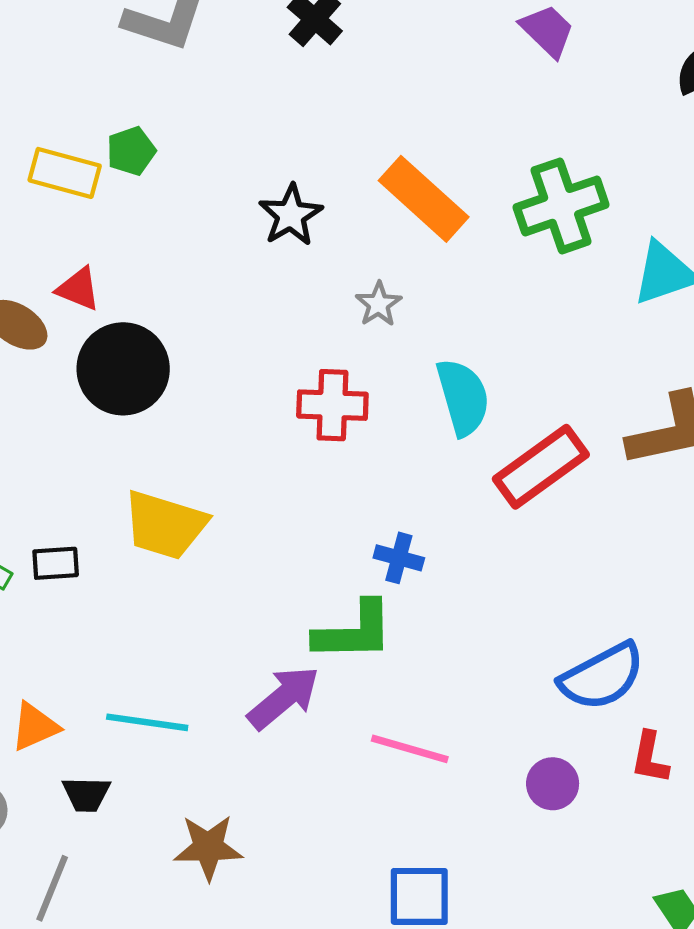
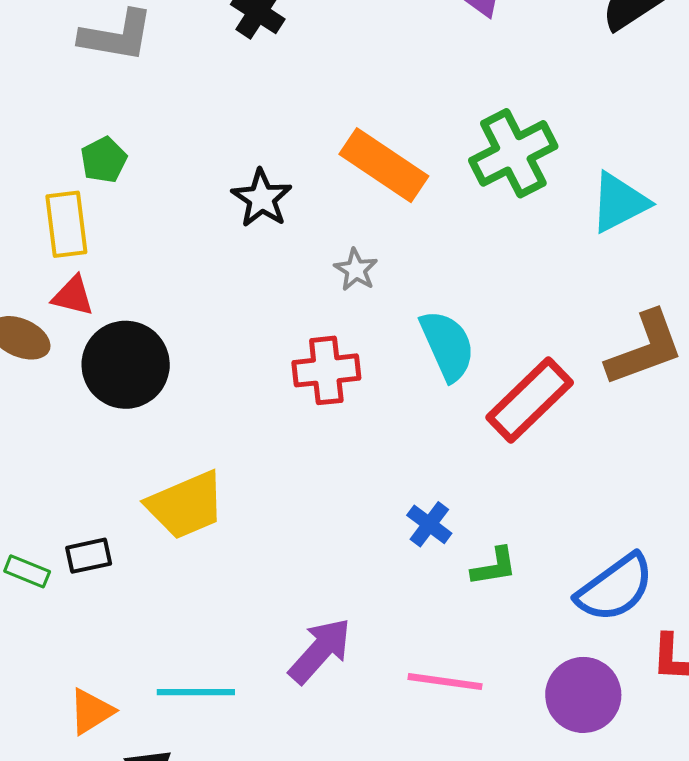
yellow rectangle: (65, 173) -> (66, 224), moved, turned 76
yellow trapezoid: (165, 525) -> (186, 505), turned -32
blue cross: (399, 558) -> (429, 524), moved, turned 30
green L-shape: (354, 631) -> (494, 567), moved, size x0.6
purple circle: (553, 784) -> (583, 695), size x1.5

